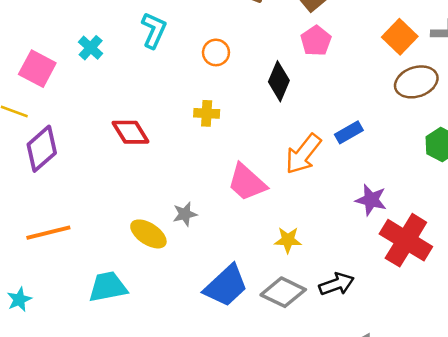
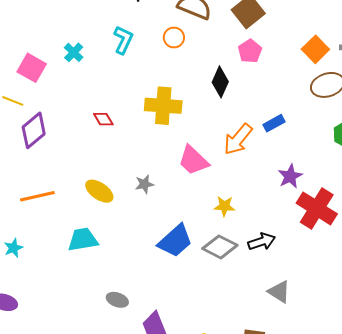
orange circle: (216, 52) -> (174, 37), moved
yellow cross: (207, 113) -> (163, 106), size x1.8
red diamond: (131, 132) -> (103, 119), size x0.7
purple star: (371, 200) -> (290, 176), turned 30
yellow ellipse: (148, 234) -> (99, 191), moved

